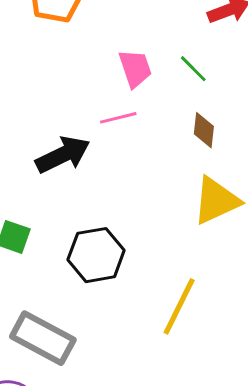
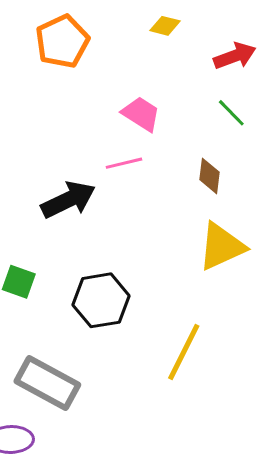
pink trapezoid: (135, 68) -> (141, 114), turned -39
green line: (193, 69) -> (231, 113), moved

